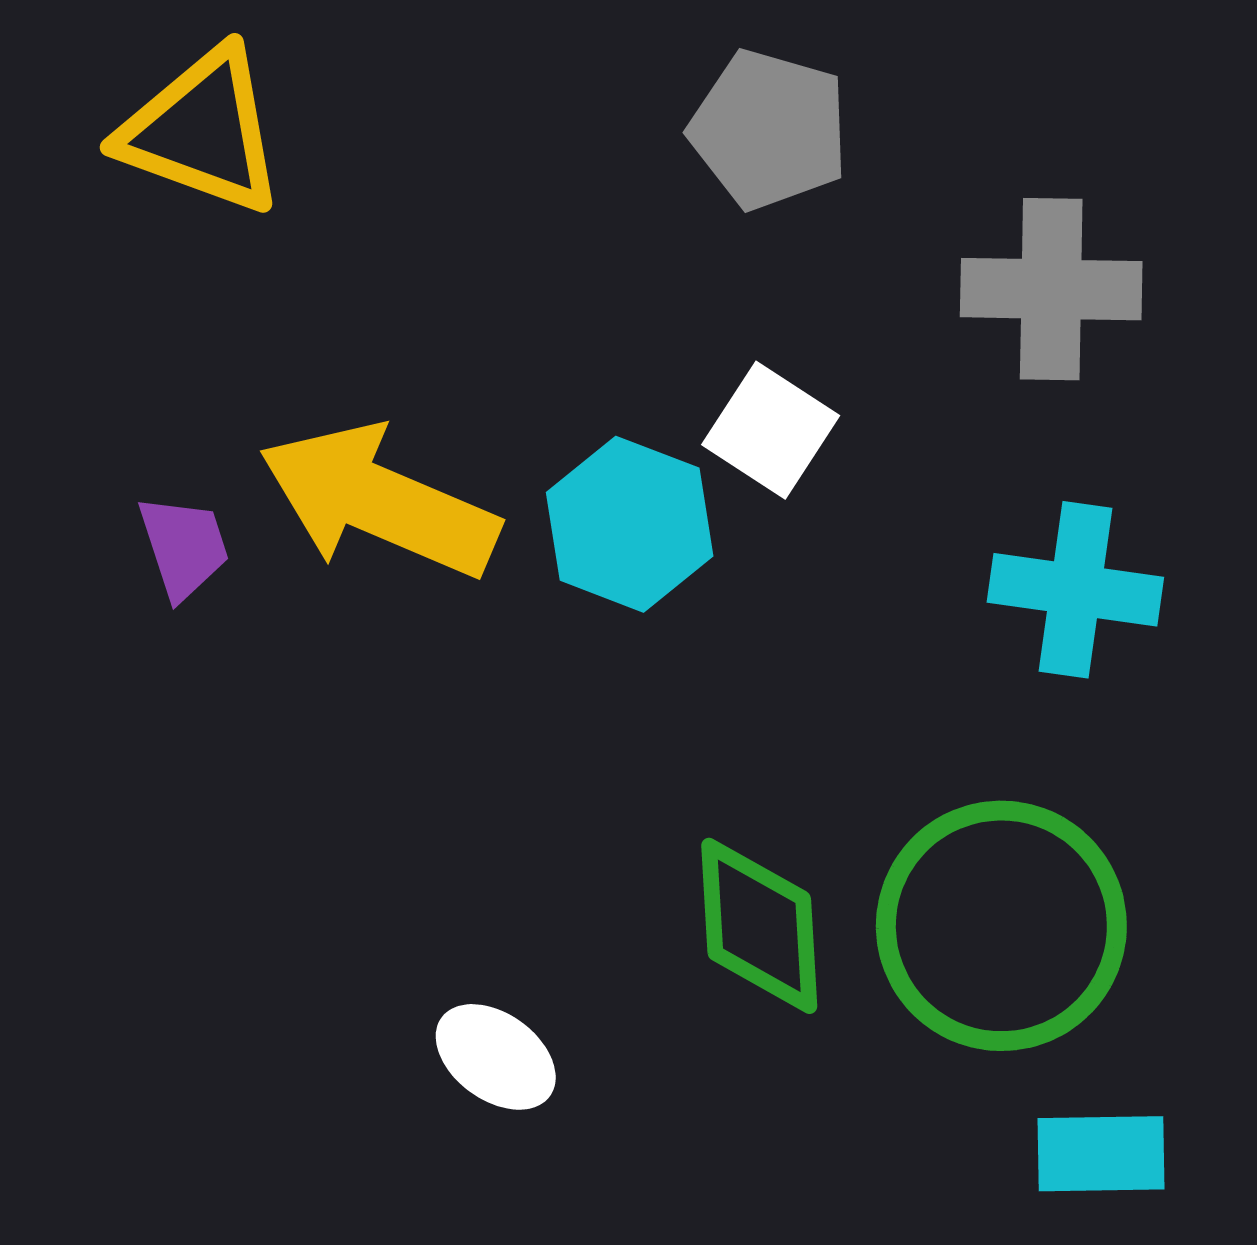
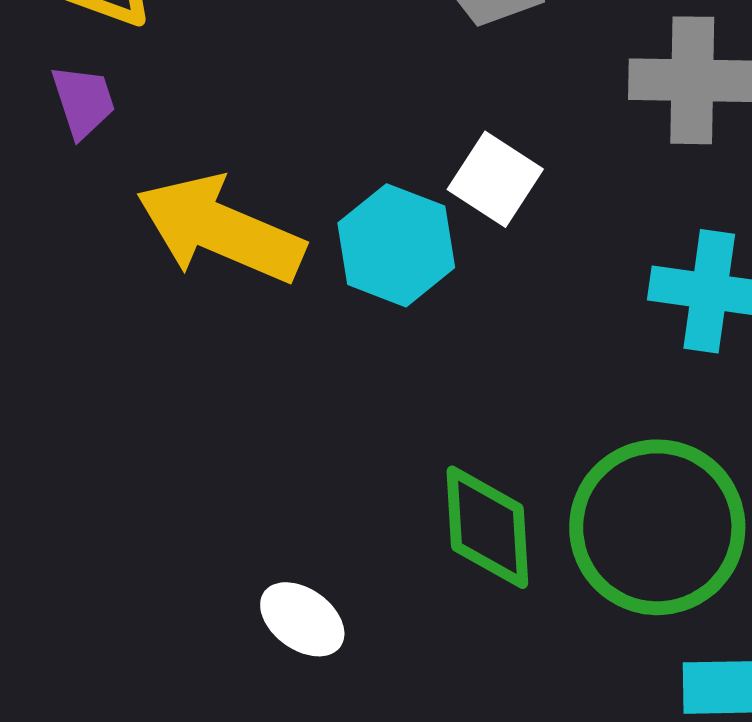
purple trapezoid: (184, 547) -> (83, 101), moved

